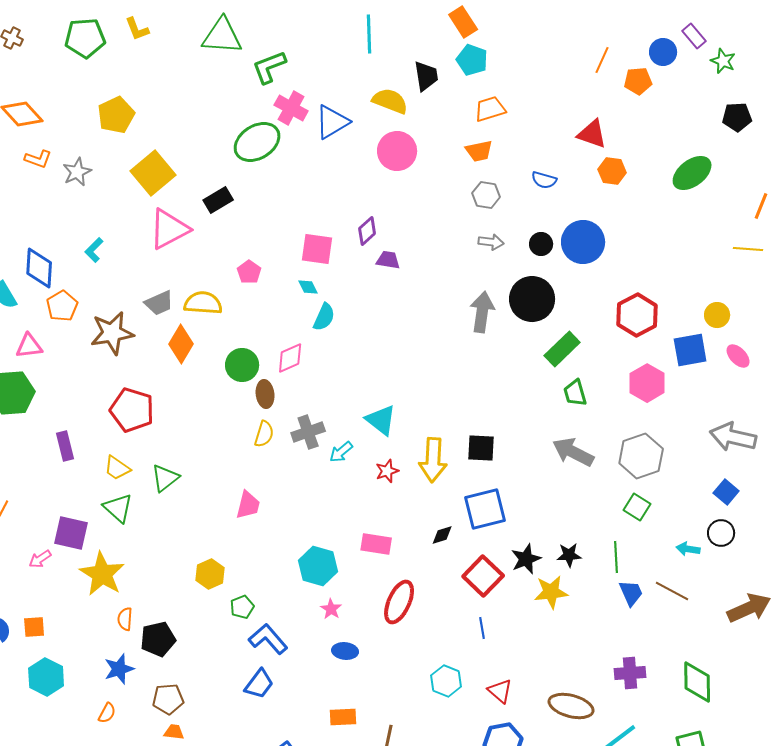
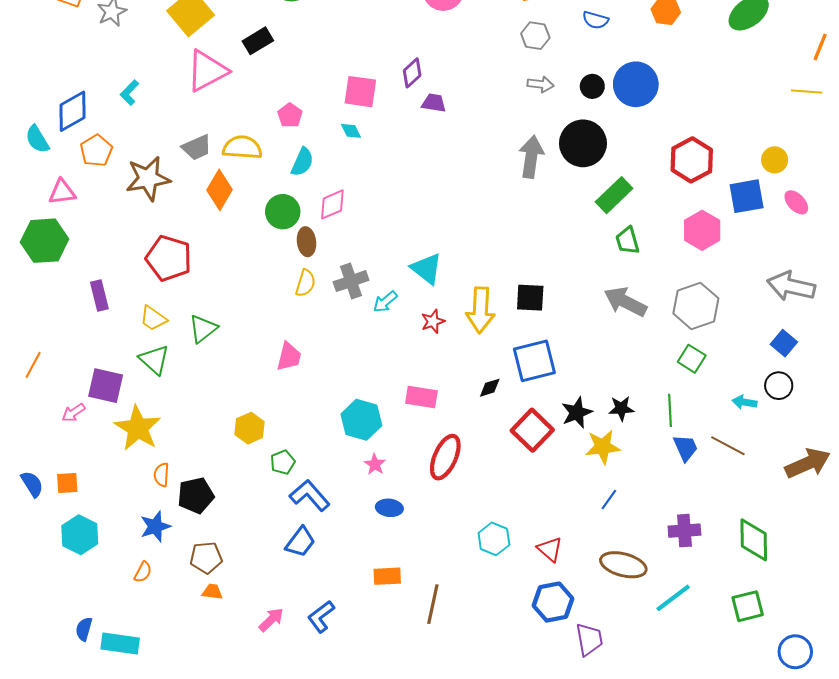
blue diamond: (39, 268) -> (72, 111), turned 57
cyan semicircle: (324, 317) -> (302, 162), moved
blue line: (482, 628) -> (609, 500), moved, turned 45

